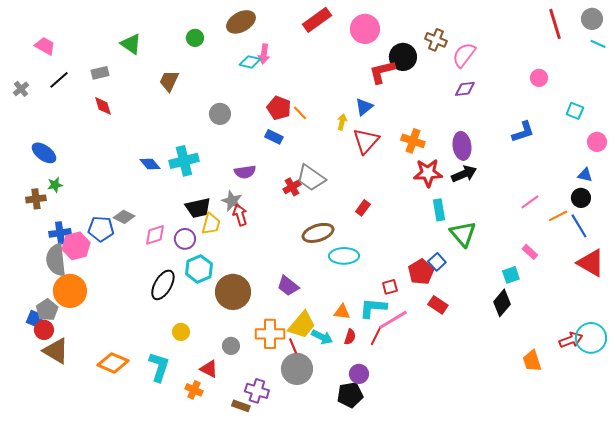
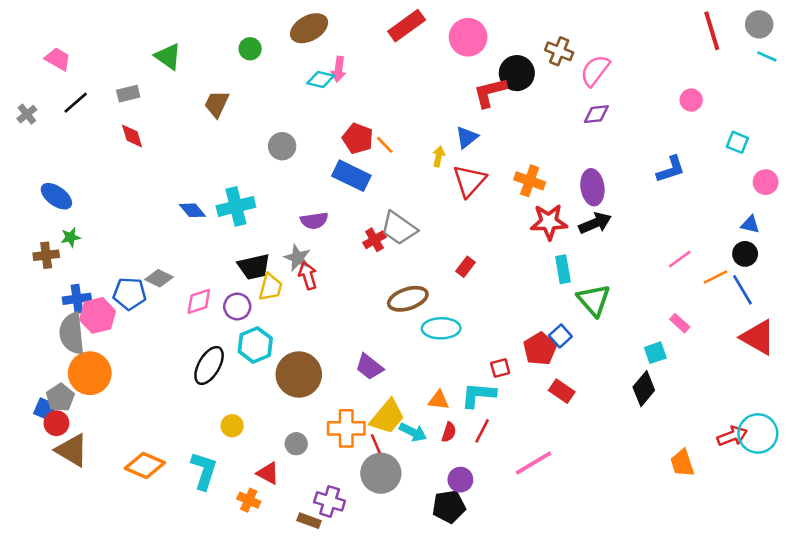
blue rectangle: (274, 137) -> (351, 176), size x1.6
pink line: (393, 320) -> (533, 463), moved

